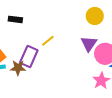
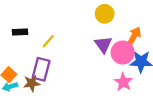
yellow line: (48, 41) -> (48, 41), moved

